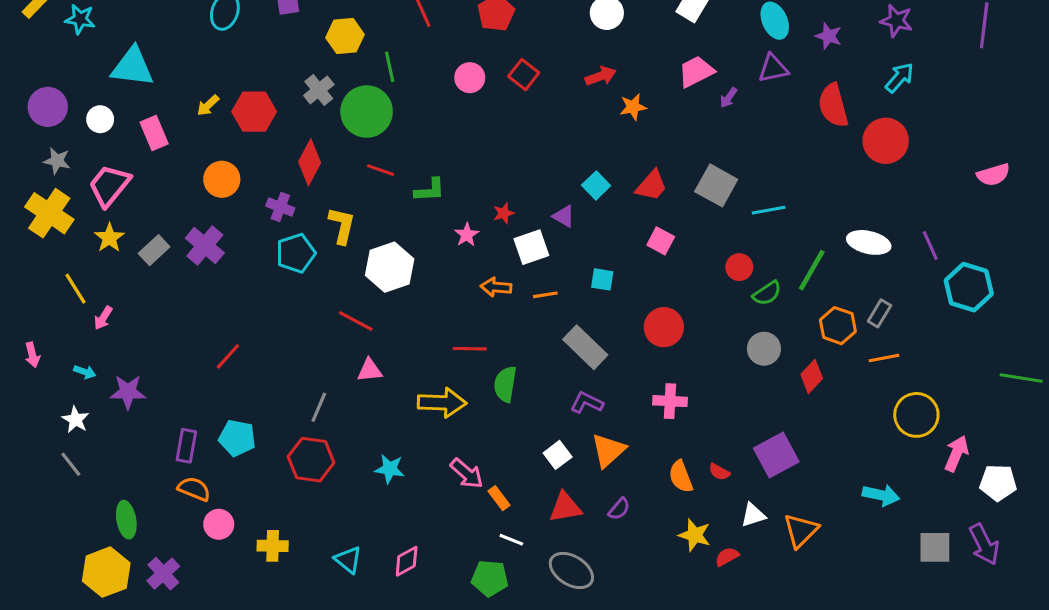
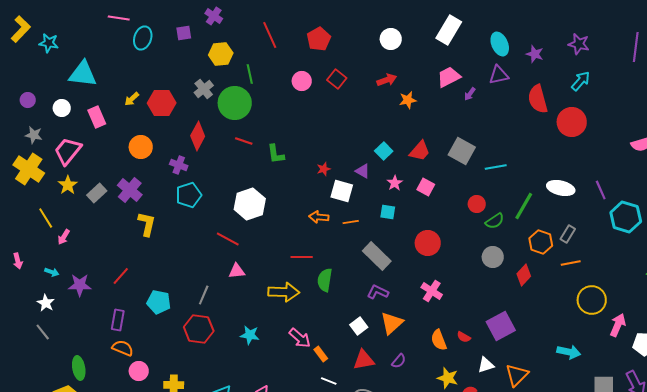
purple circle: (48, 107) -> (28, 100), size x0.6
green L-shape: (430, 190) -> (276, 154), turned 85
yellow L-shape: (342, 225) -> (147, 224), moved
pink star: (467, 235) -> (395, 183), moved
white square: (531, 247) -> (342, 191), turned 35
red line: (228, 356) -> (121, 276), moved
pink cross: (670, 401) -> (432, 291), turned 30
cyan pentagon: (237, 438) -> (159, 302), moved

